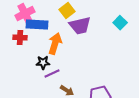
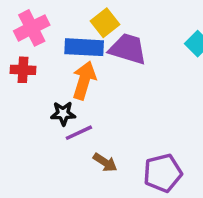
blue rectangle: (37, 25) -> (84, 47), moved
purple trapezoid: (80, 26) -> (128, 49), turned -150

